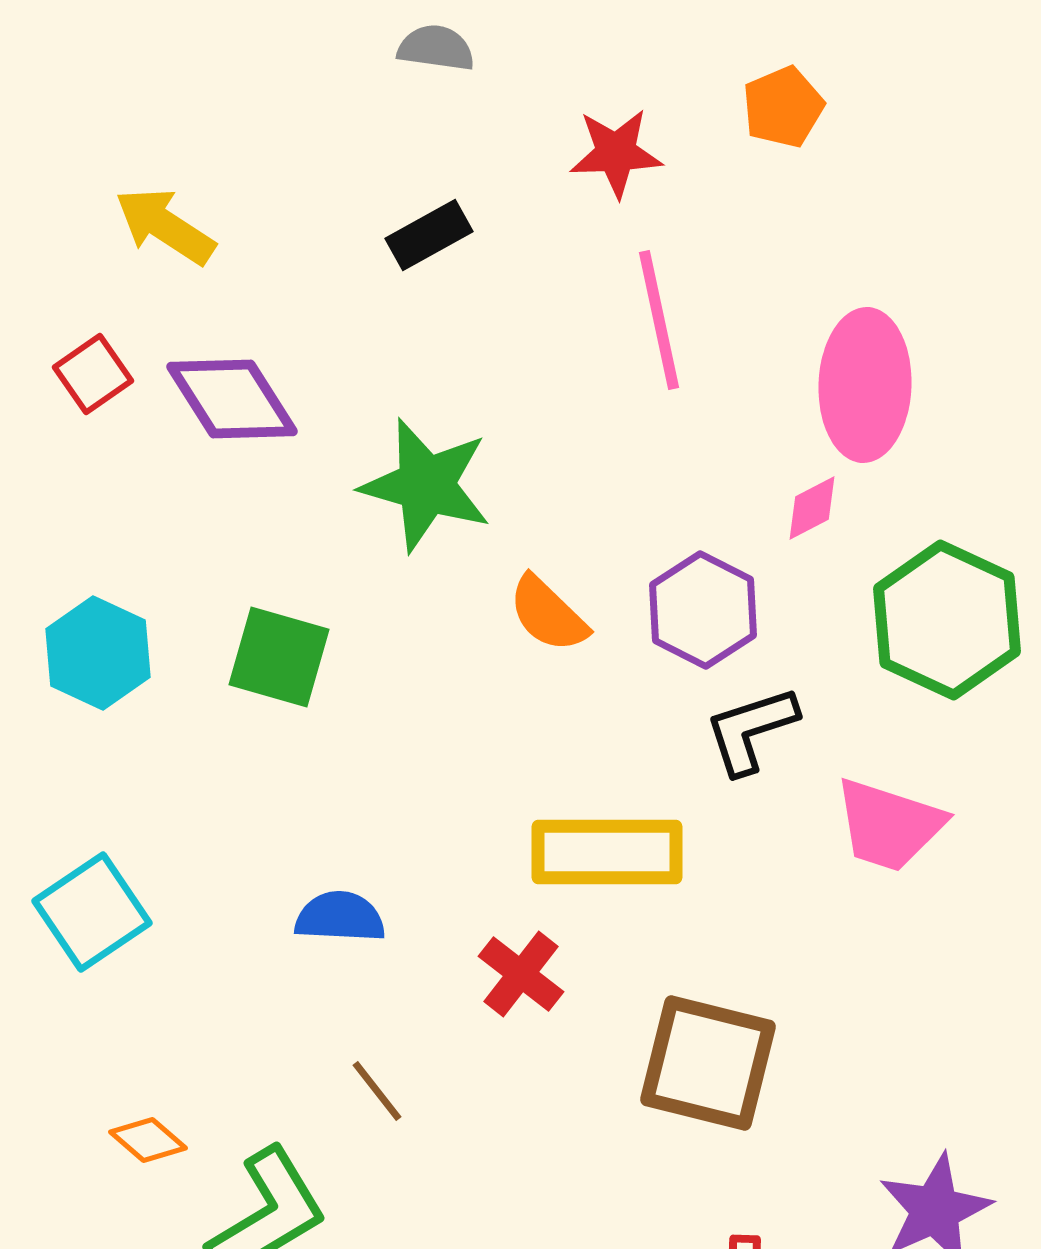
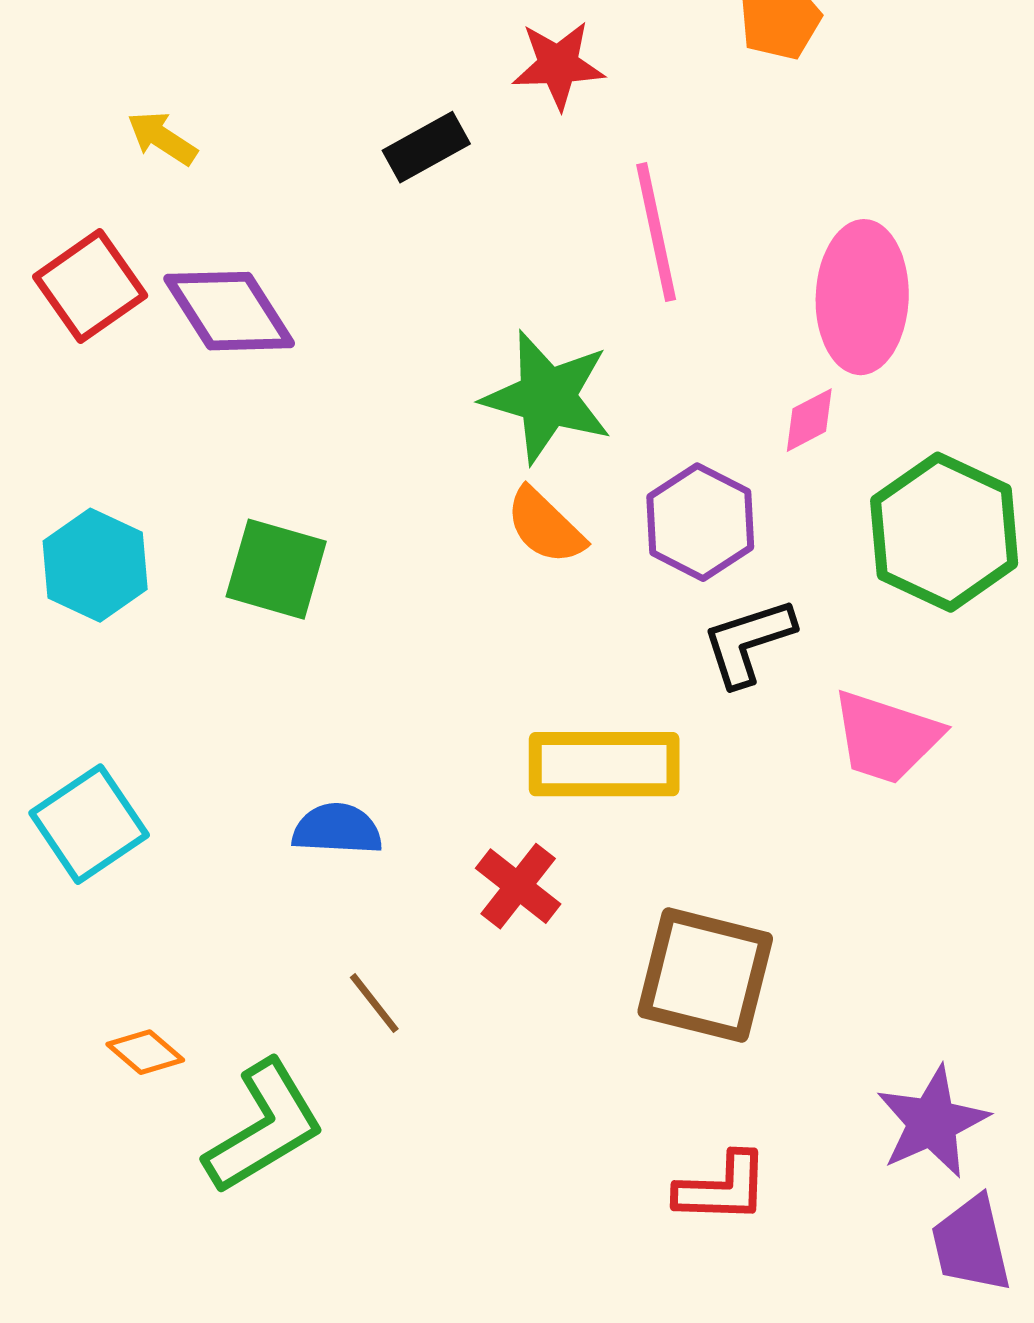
red star: (616, 153) -> (558, 65), moved
yellow arrow: (165, 226) -> (162, 138), size x0.7
red square: (93, 374) -> (90, 286), size x1.4
green star: (426, 485) -> (547, 397), moved

